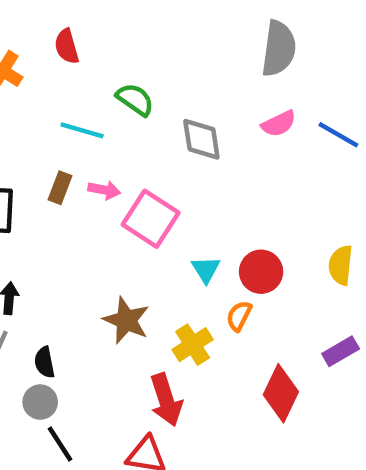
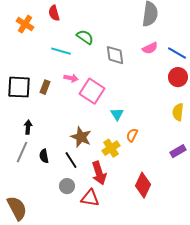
brown rectangle: (60, 188) -> (45, 87), moved
red circle: (261, 272) -> (178, 77), moved
red diamond: (281, 393) -> (143, 185), moved
gray circle: (40, 402) -> (67, 186), moved
black line: (60, 444) -> (71, 160), moved

